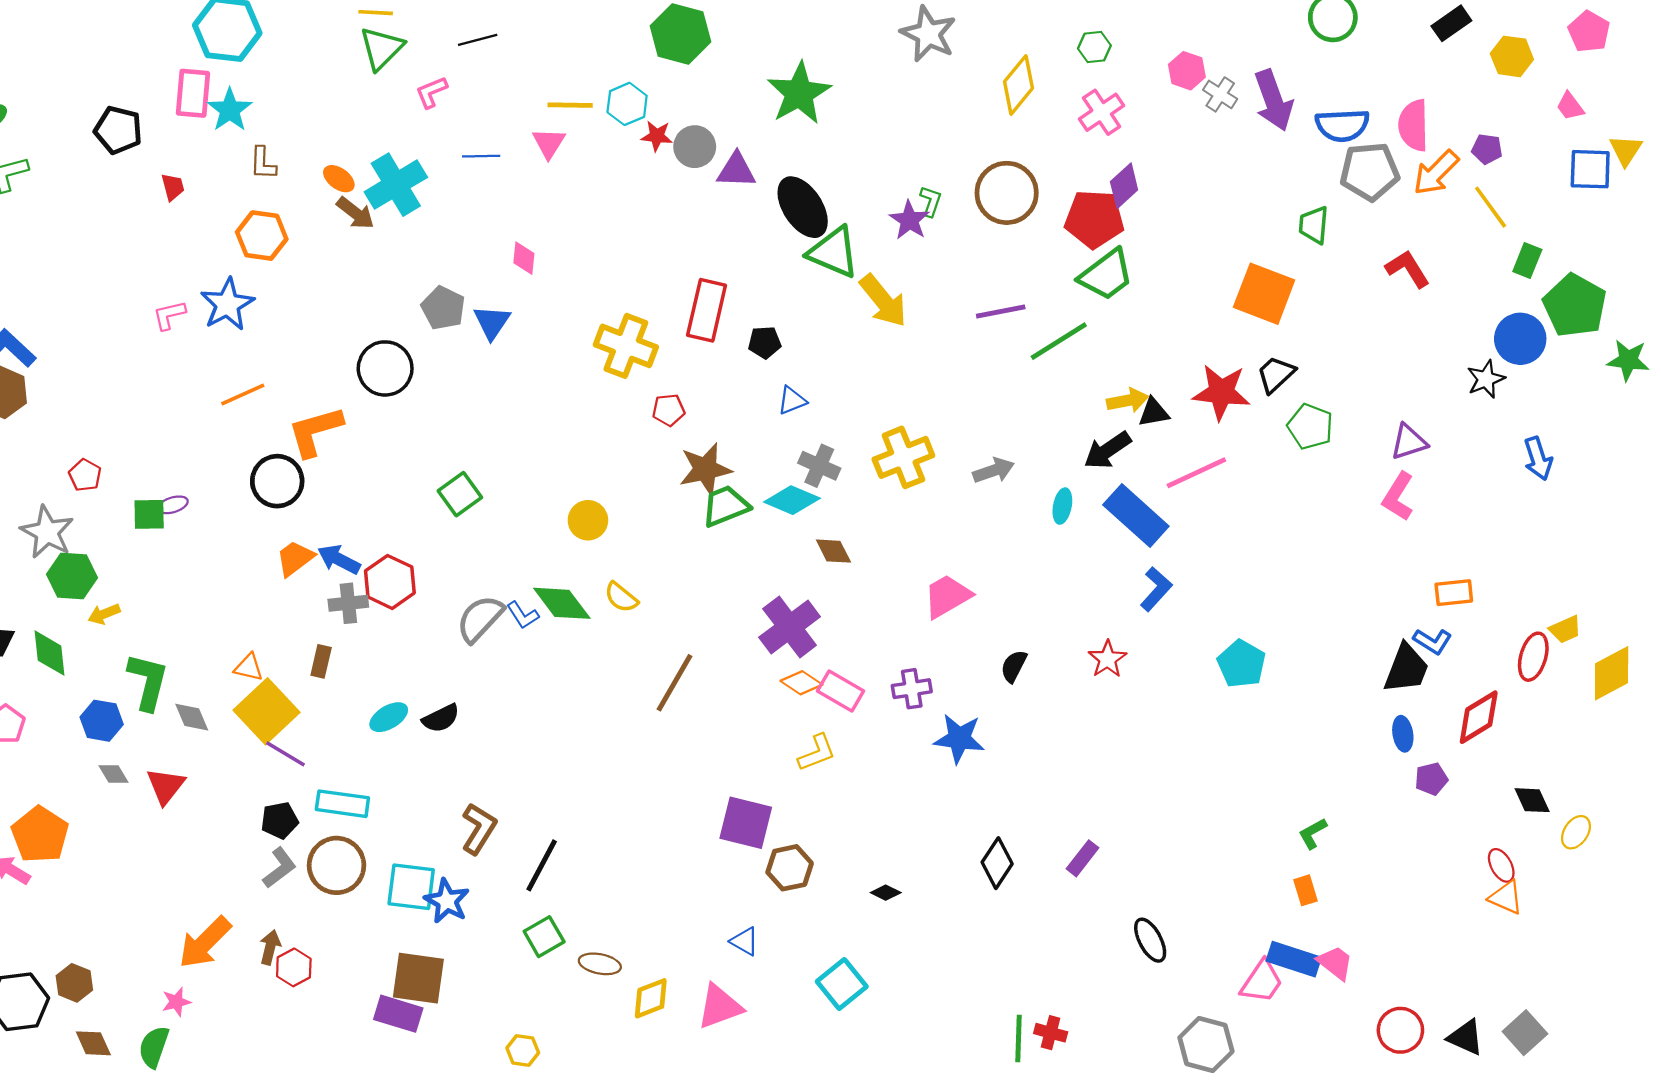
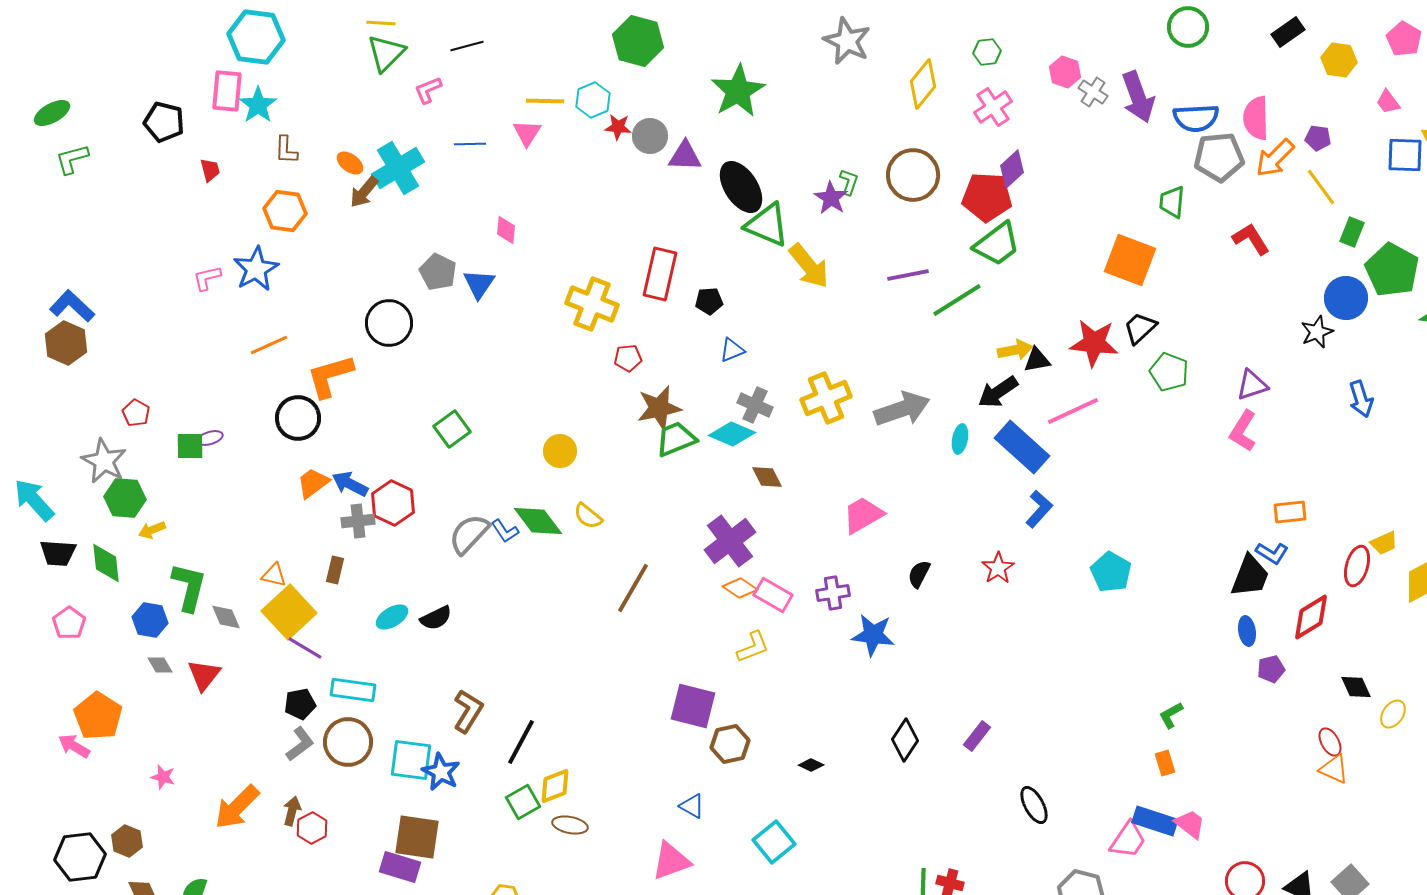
brown arrow: (355, 213) -> (364, 192), turned 92
gray arrow: (994, 470) -> (902, 409), size x1.6
yellow diamond: (651, 998) -> (555, 786), moved
pink star: (176, 1002) -> (163, 777), moved, turned 30

